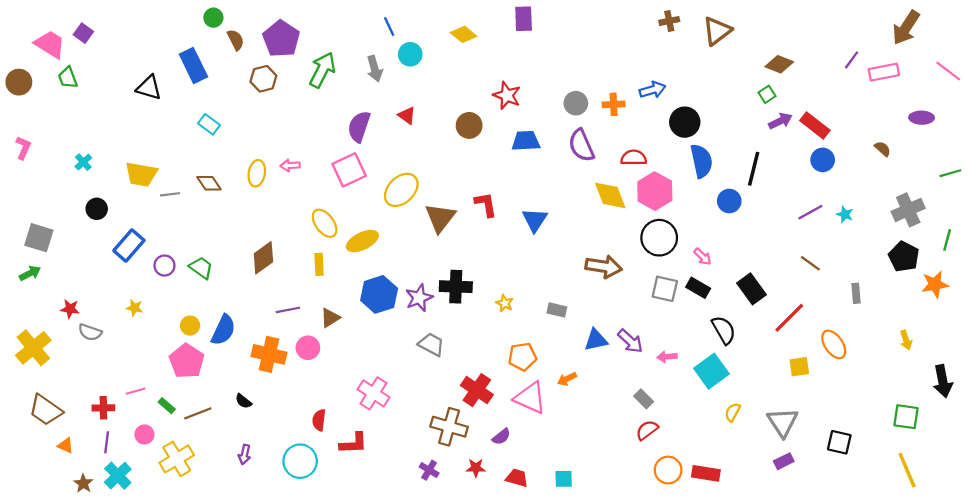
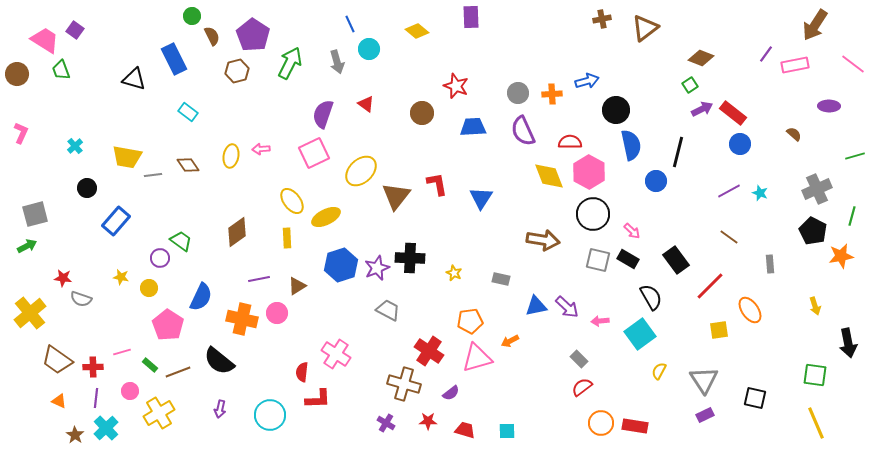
gray square: (39, 238) -> (35, 214), turned -32
purple circle: (164, 266) -> (160, 258), moved
yellow circle: (190, 326) -> (149, 288), moved
pink triangle: (530, 398) -> (477, 358), turned -40
black semicircle: (243, 401) -> (219, 361), size x2.0
brown trapezoid: (46, 410) -> (57, 360), moved
red semicircle: (319, 420) -> (302, 372), moved

